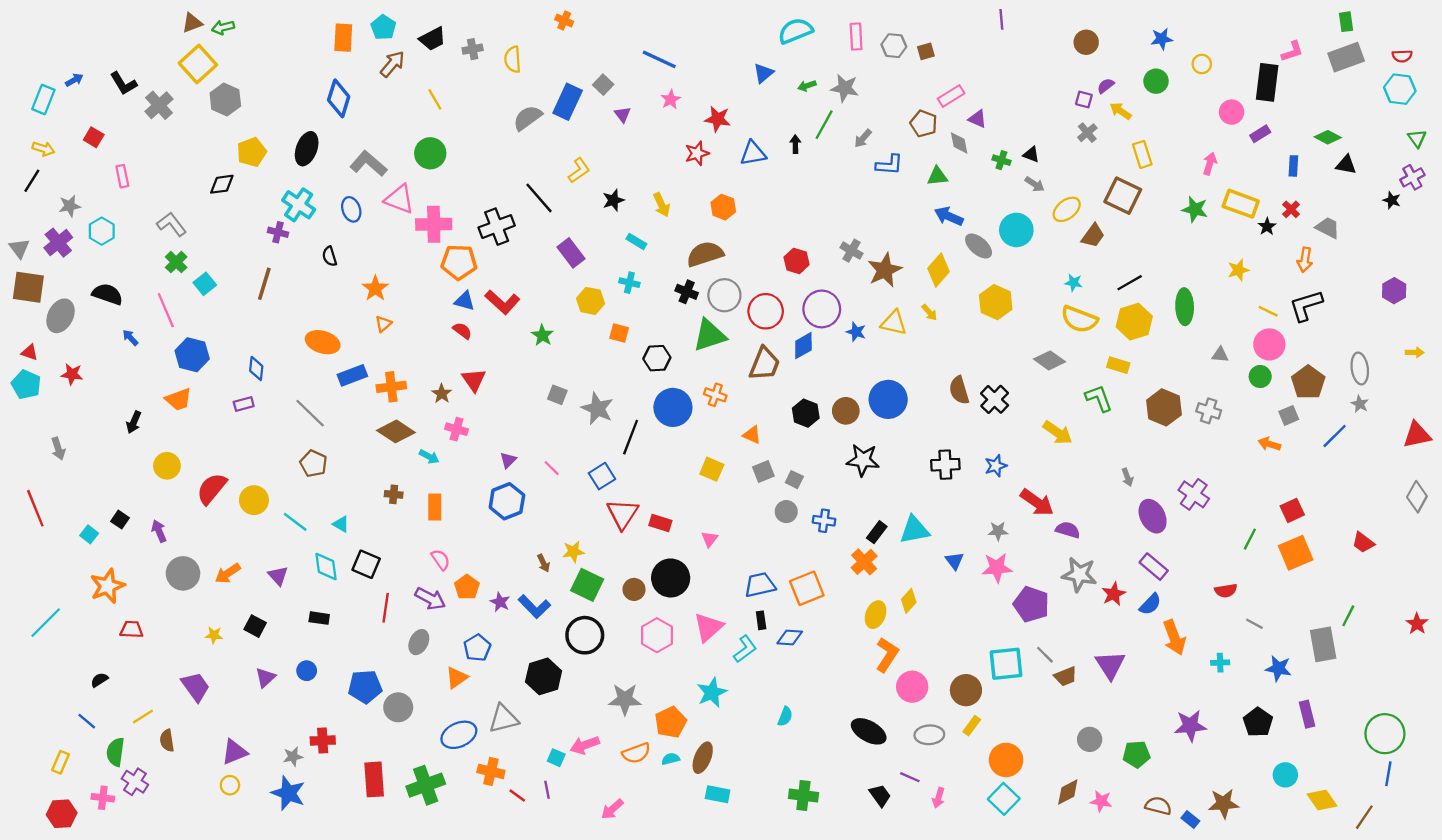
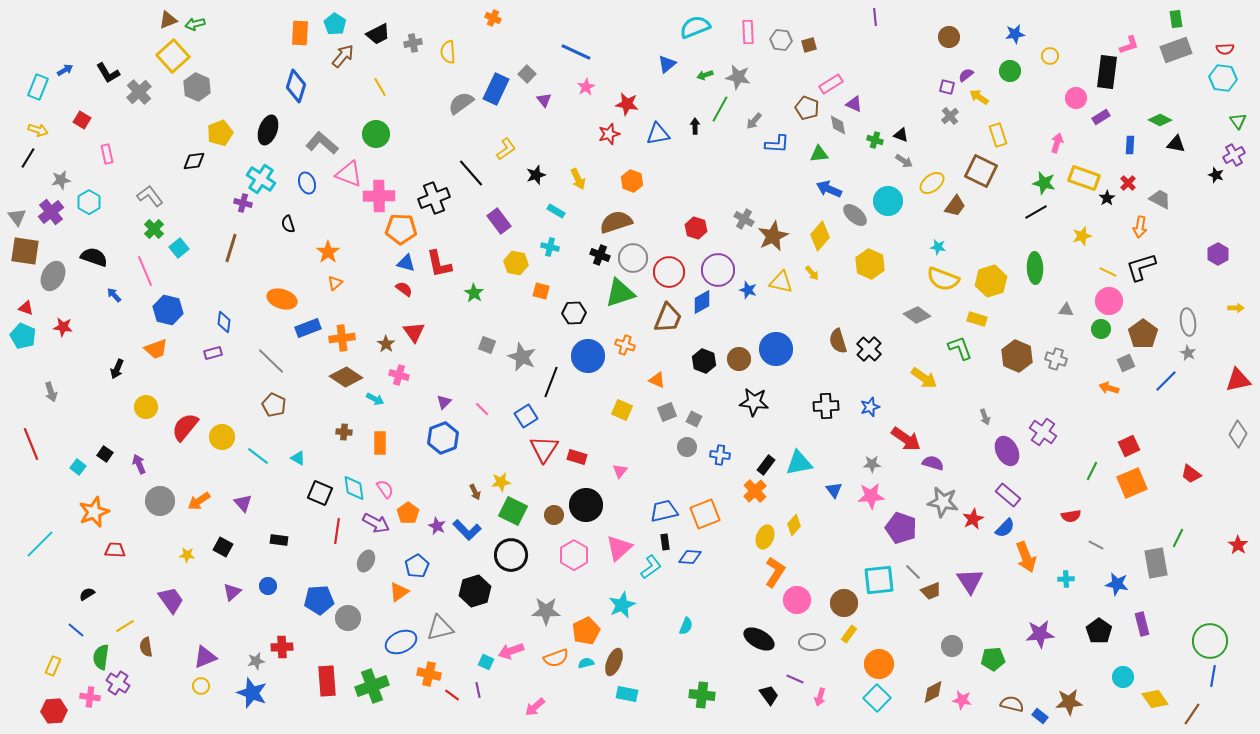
black line: (1130, 283) -> (1036, 212), moved
red L-shape: (502, 302) -> (439, 264), turned 36
cyan diamond: (326, 567) -> (354, 488), moved

